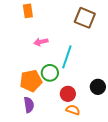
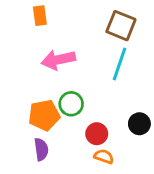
pink arrow: (41, 42) -> (58, 60), size x1.6
cyan line: (67, 57) -> (119, 64), moved

